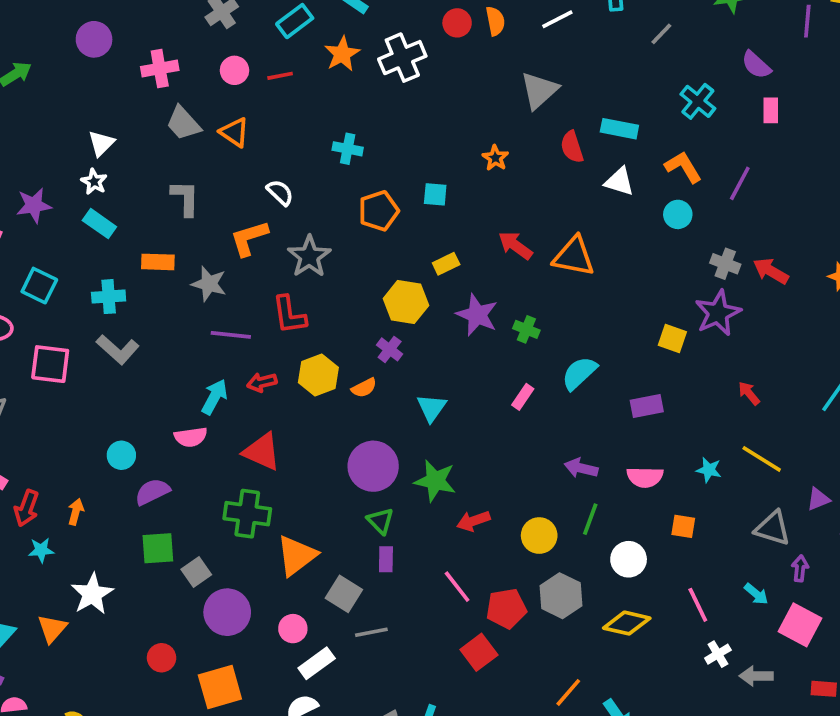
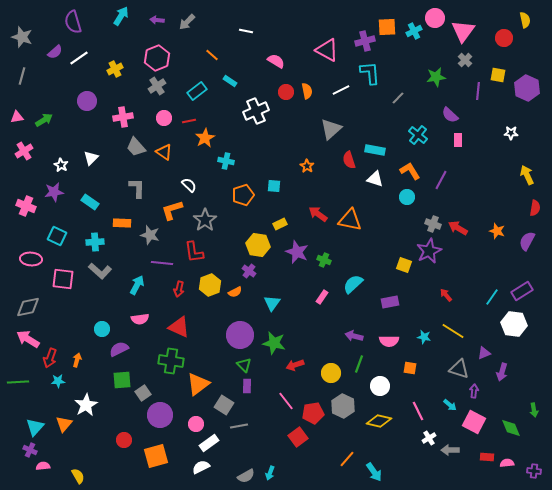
orange star: (342, 54) -> (205, 138), moved
white star: (94, 182) -> (61, 165), moved
red arrow: (262, 382) -> (179, 289), turned -63
cyan arrow: (214, 397) -> (137, 285), moved

